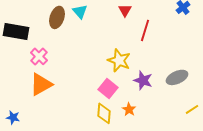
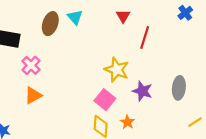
gray ellipse: (177, 77) -> (179, 88), turned -60
orange triangle: (41, 84) -> (33, 95), size x0.7

